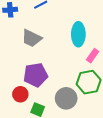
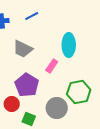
pink rectangle: (93, 56) -> (52, 66), moved
purple pentagon: (36, 75) -> (27, 85), turned -30

